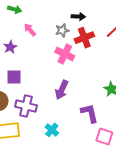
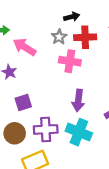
pink arrow: (30, 30) -> (25, 47), size x1.5
red cross: (84, 38) -> (85, 37), turned 36
cyan cross: (52, 130) -> (79, 132), moved, size x1.6

